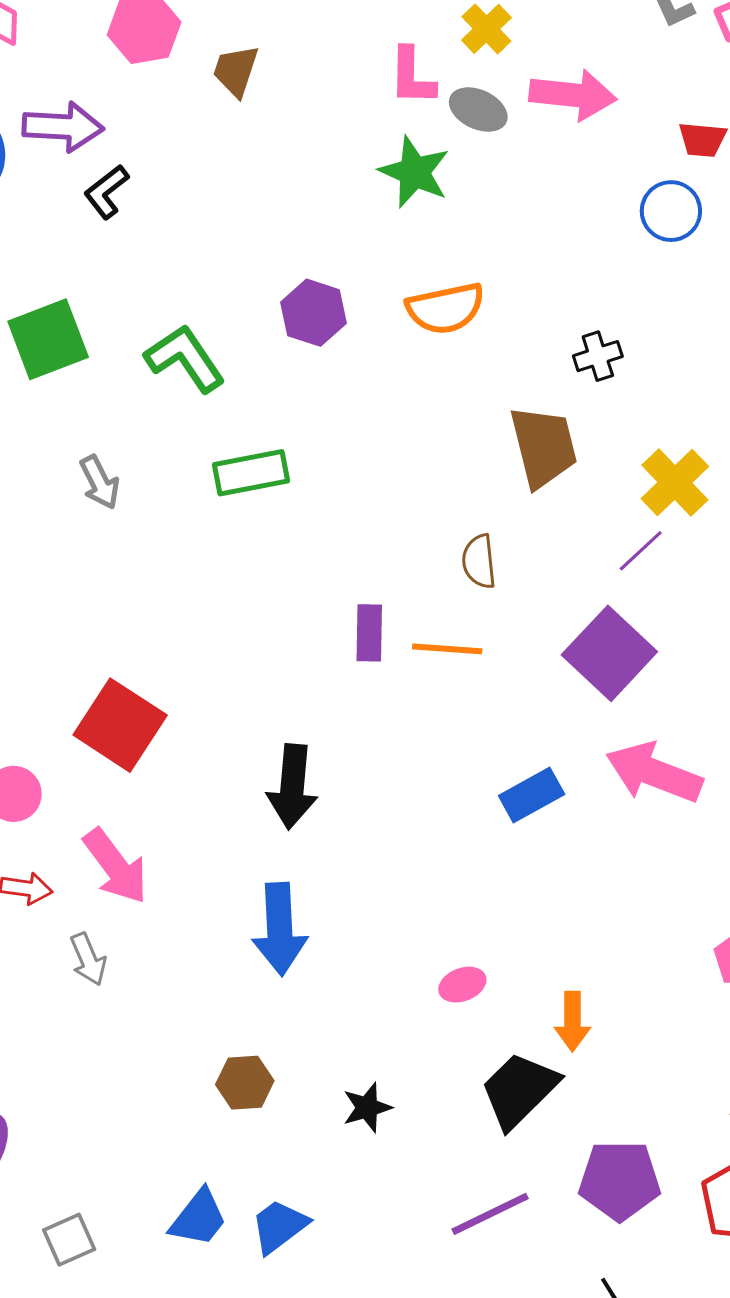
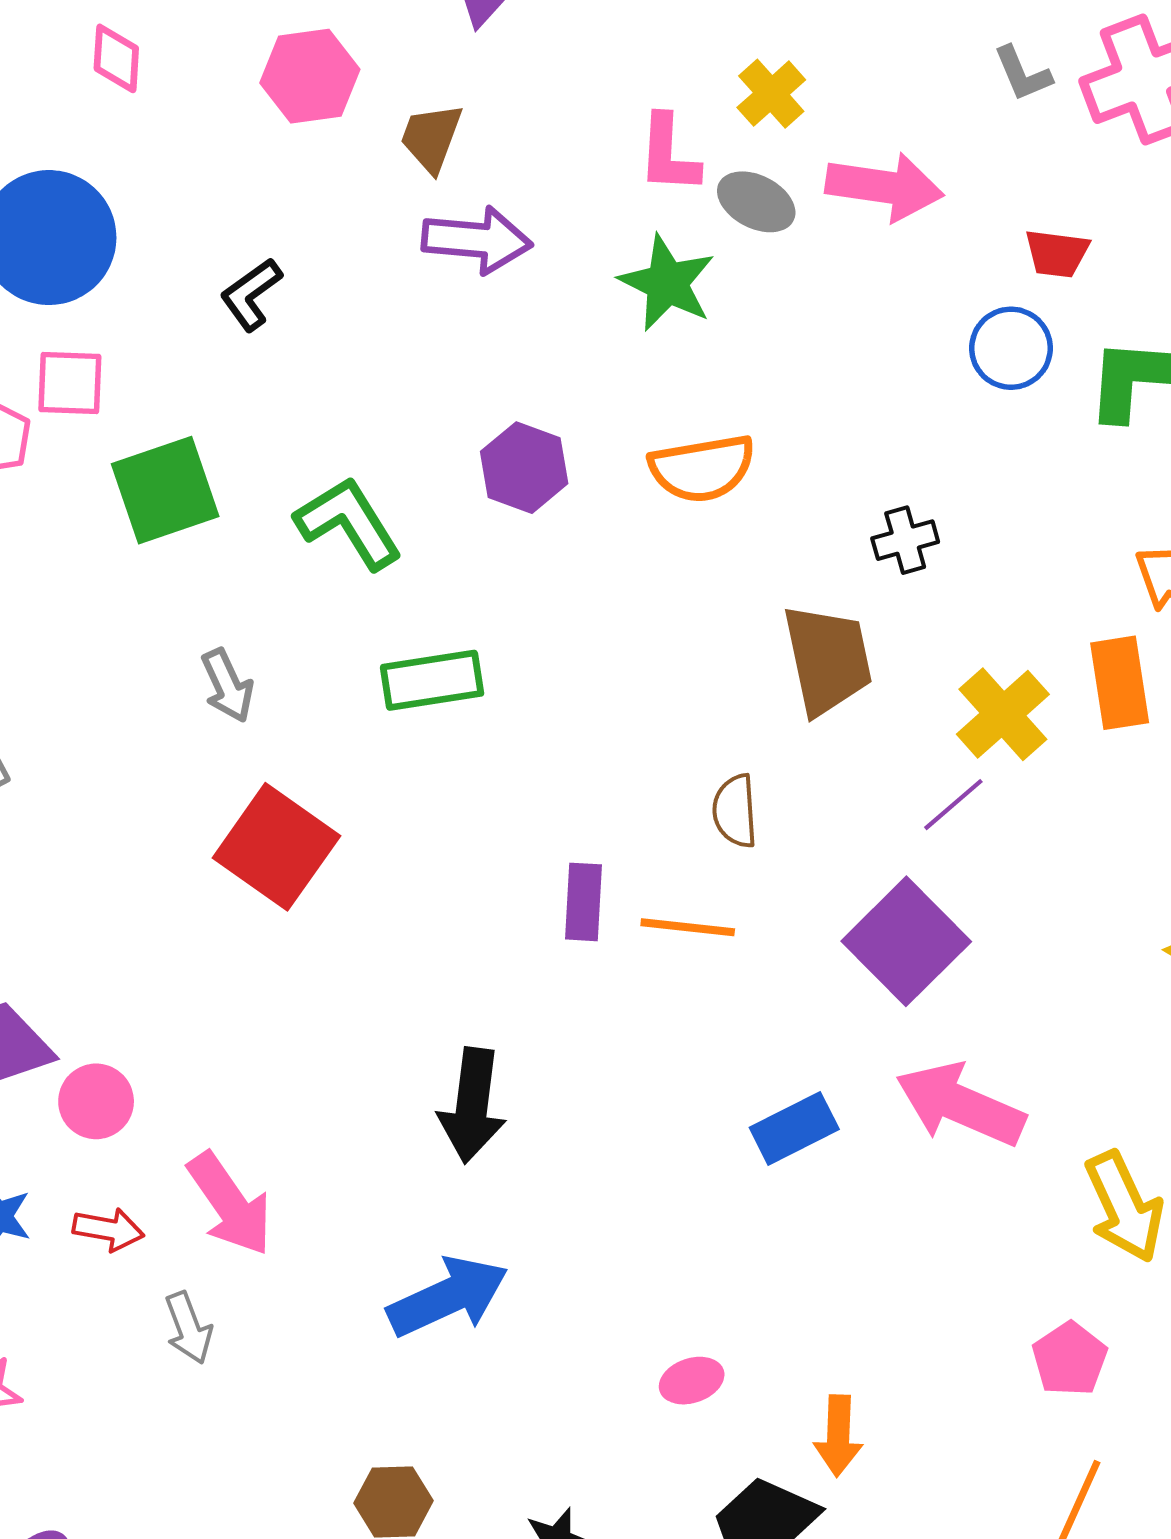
purple arrow: (63, 127) -> (477, 240), moved
red square: (120, 725) -> (276, 847), moved
blue arrow: (280, 929) -> (448, 1297), turned -114

